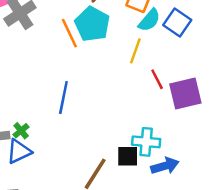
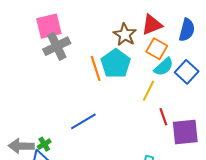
blue line: (63, 98) -> (83, 121), turned 40

